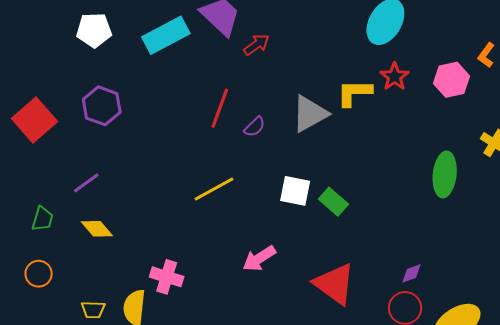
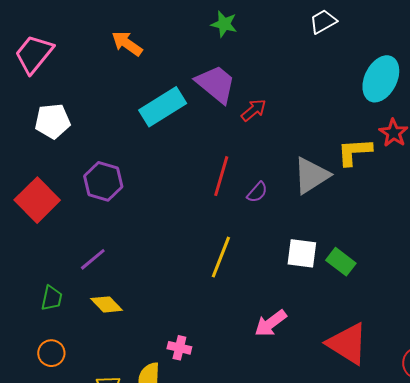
white pentagon: (94, 30) -> (53, 121), moved
yellow line: (214, 189) -> (221, 257), turned -36
pink cross: (167, 277) -> (179, 348), size x0.7

